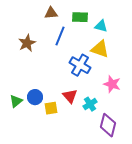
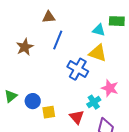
green rectangle: (80, 17) -> (117, 21), moved
red triangle: (70, 96) -> (77, 117), moved
green triangle: (16, 101) -> (11, 96), moved
cyan cross: (90, 104) -> (94, 102), moved

